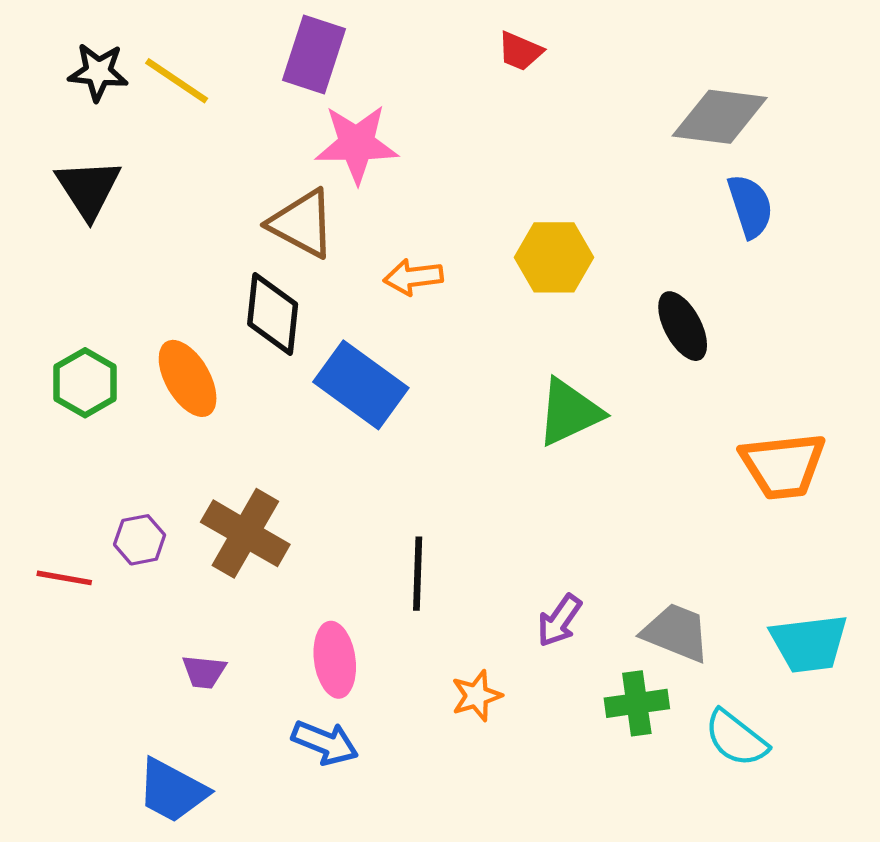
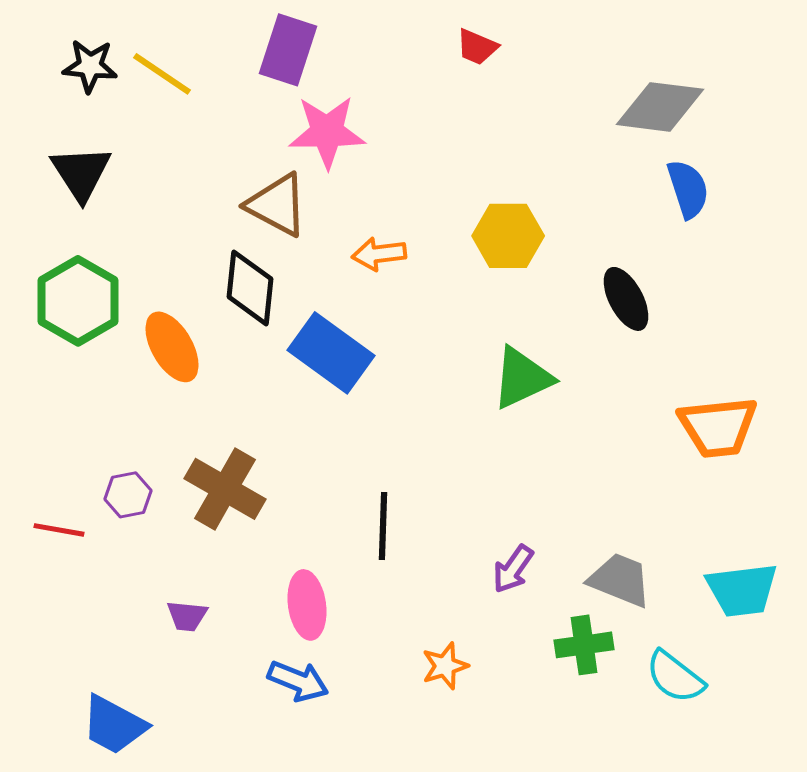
green hexagon: (85, 383) -> (78, 301), moved, size x1.4
orange star: (477, 696) -> (445, 666), moved
blue trapezoid: (172, 791) -> (114, 725), moved

